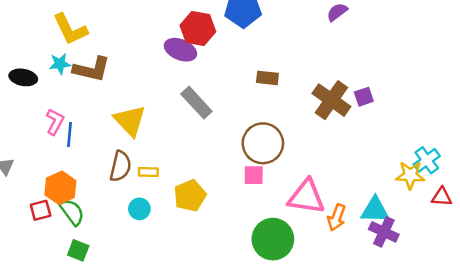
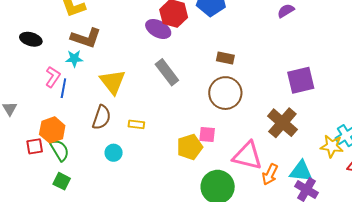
cyan star: (60, 64) -> (74, 59), moved
purple square: (364, 97) -> (301, 80), size x1.8
brown cross: (331, 100) -> (282, 123), moved
brown circle: (263, 143) -> (225, 93), moved
yellow rectangle: (148, 172) -> (136, 124), moved
yellow pentagon: (190, 196) -> (190, 147), moved

